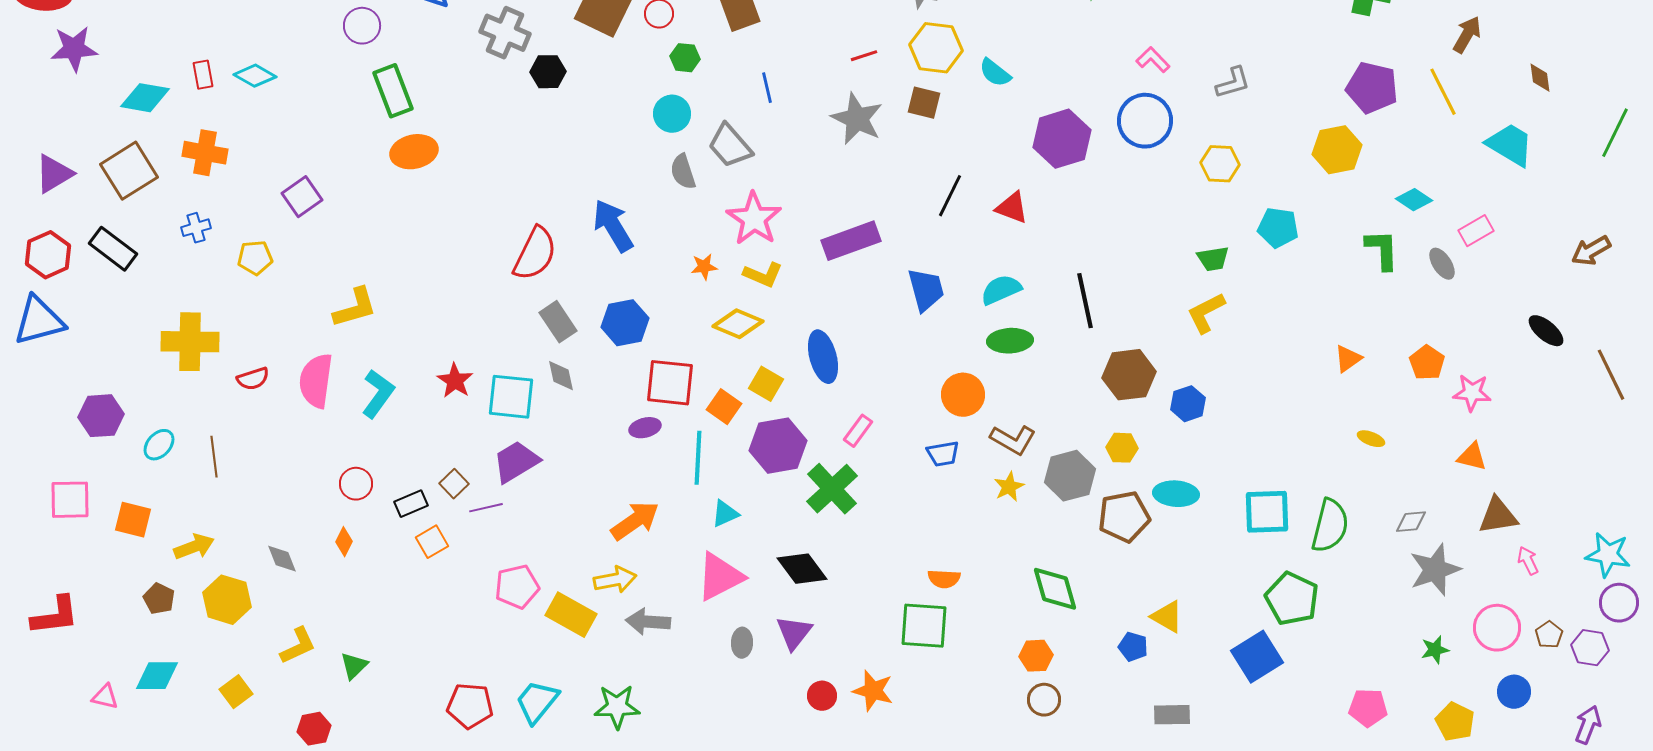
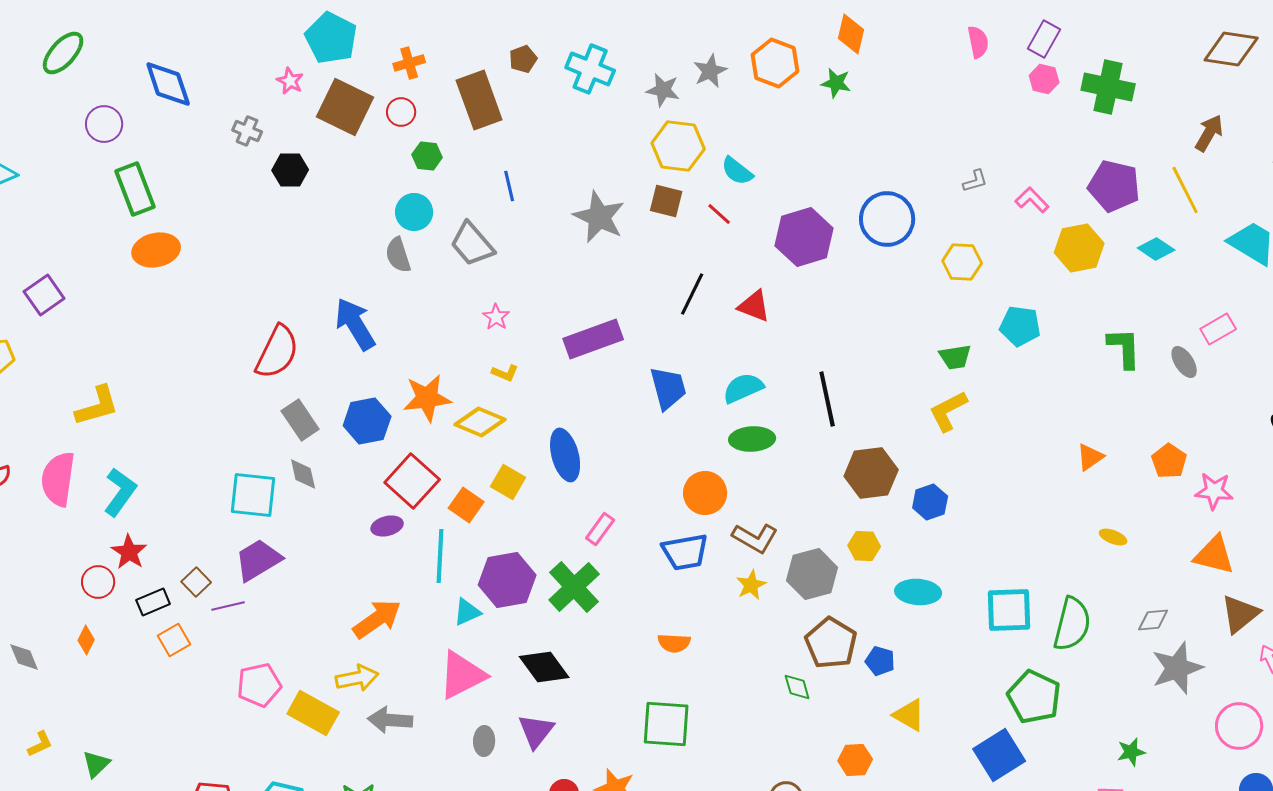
gray cross: (505, 33) -> (247, 131), size x0.6
red line: (864, 56) -> (719, 214), moved, turned 60
pink L-shape: (1153, 60) -> (1032, 200), moved
gray L-shape: (1233, 83) -> (975, 181), size x0.7
gray semicircle: (683, 172) -> (398, 255), moved
cyan diamond: (1414, 200) -> (1156, 249), moved
pink star: (754, 219) -> (496, 317), size x0.5
orange star: (704, 267) -> (427, 398), moved, size x1.8
yellow L-shape: (763, 275) -> (505, 373), size x0.7
red star: (455, 381) -> (129, 552), moved
red square: (670, 383) -> (412, 481), turned 36
purple hexagon: (778, 446) -> (507, 580), moved
blue trapezoid: (943, 454) -> (685, 552), size x1.4
orange triangle: (1472, 457) -> (1214, 555), size x1.4
brown triangle: (1498, 516) -> (1240, 614), turned -30
brown pentagon: (1124, 517) -> (831, 643), moved, turned -30
orange semicircle: (944, 579) -> (674, 643), moved
green diamond: (1055, 589) -> (797, 687), size x0.6
yellow L-shape: (298, 646) -> (40, 744), size x0.7
blue pentagon: (1133, 647) -> (880, 661), moved
green star: (1435, 650) -> (1131, 752), moved
orange hexagon: (1036, 656) -> (855, 760), moved

